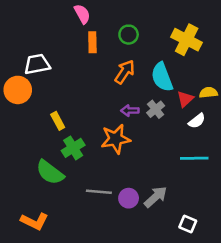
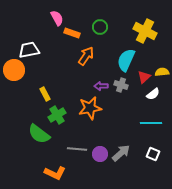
pink semicircle: (82, 14) -> (57, 18), moved
orange rectangle: (92, 42) -> (72, 33), turned -70
orange arrow: (125, 72) -> (86, 56), moved
cyan semicircle: (162, 77) -> (126, 60), turned 45
gray cross: (156, 109) -> (121, 85), turned -32
orange L-shape: (34, 221) -> (55, 173), moved
white square: (188, 224) -> (153, 154), moved

